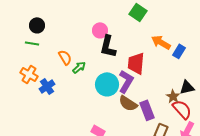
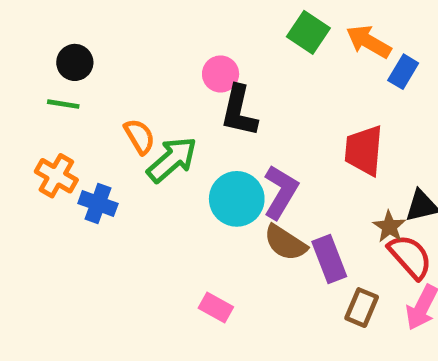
orange arrow: (161, 42) -> (369, 42), moved
blue rectangle: (179, 51) -> (403, 72), moved
red trapezoid: (136, 63) -> (364, 150), moved
green arrow: (79, 67) -> (172, 160), size x1.6
blue cross: (47, 86) -> (98, 204), turned -35

